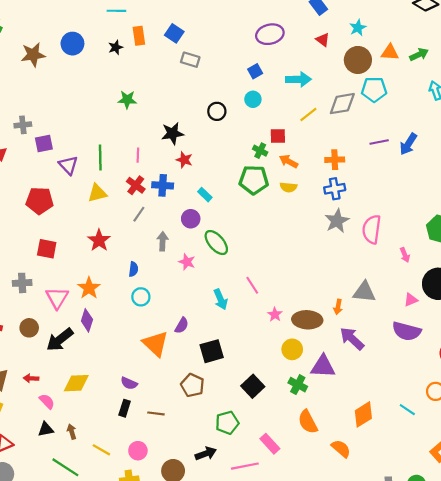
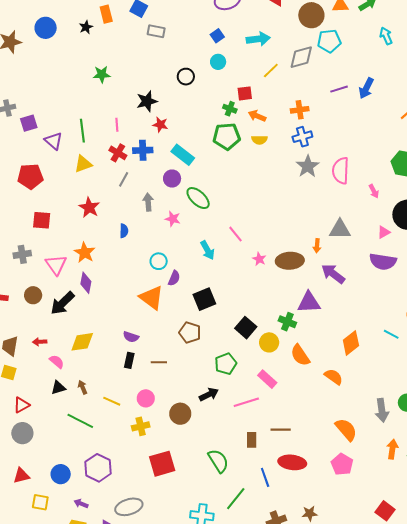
cyan rectangle: (205, 195) -> (183, 155), size x1.6
cyan circle: (141, 297) -> (159, 261), moved
yellow circle: (292, 349) -> (269, 342), moved

